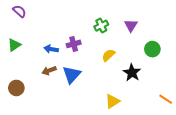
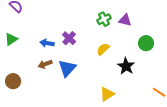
green cross: (101, 26) -> (104, 19), moved
purple triangle: (131, 26) -> (125, 20), turned -48
purple cross: (74, 44) -> (69, 38), turned -32

